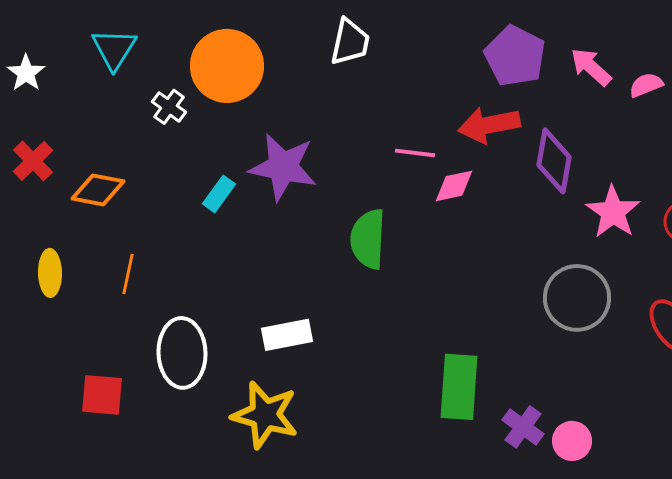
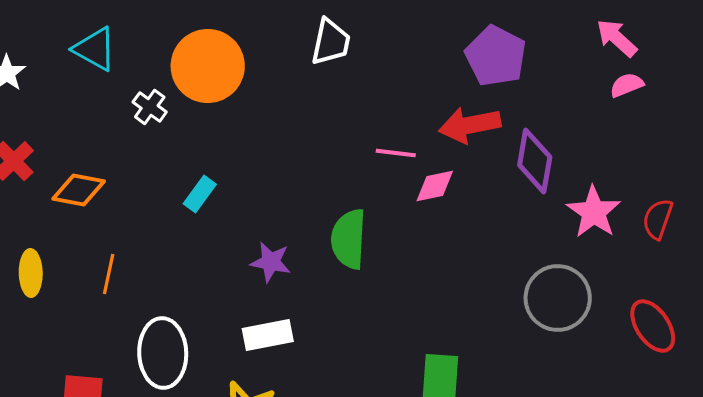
cyan triangle: (114, 49) -> (95, 49), turned -33
pink arrow: (591, 67) -> (617, 38), moved
purple star: (283, 167) -> (271, 262), moved, size x0.6

